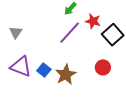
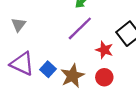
red star: (93, 21) -> (104, 50), moved
red circle: (103, 67) -> (104, 77), moved

